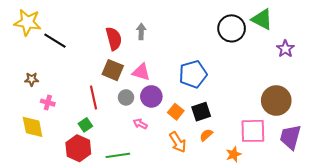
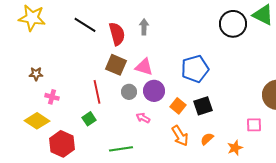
black line: (55, 41) -> (85, 25), moved
yellow diamond: (33, 127) -> (37, 121), turned -45
pink square: (253, 131) -> (254, 125), size x0.6
orange semicircle: (206, 135) -> (207, 139), moved
red hexagon: (78, 148) -> (62, 144), moved

